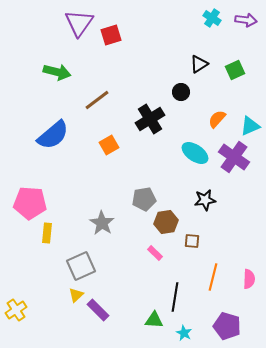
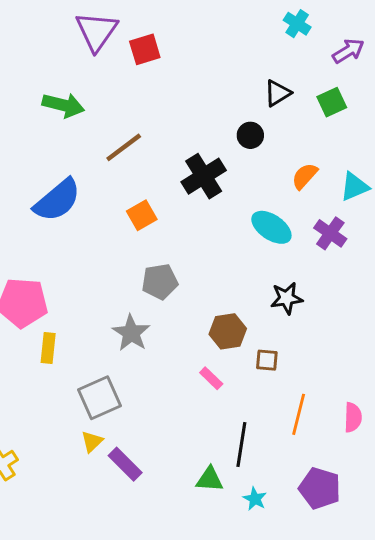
purple arrow: (246, 20) -> (348, 51), moved, turned -40
purple cross: (234, 157) -> (330, 233), size x0.7
gray pentagon: (144, 199) -> (160, 282), moved

